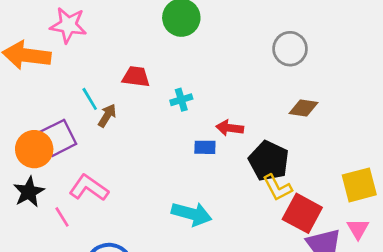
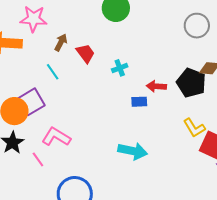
red trapezoid: (136, 77) -> (85, 53), turned 50
brown arrow: (107, 116) -> (61, 42), moved
black pentagon: (269, 161) -> (191, 83), moved

